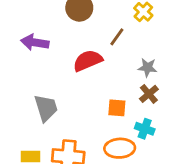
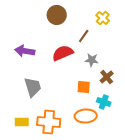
purple arrow: (35, 42) -> (25, 51), moved
gray star: (147, 68) -> (92, 60), moved

